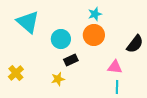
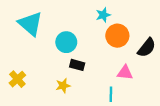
orange circle: (94, 35) -> (117, 36), moved
black rectangle: (71, 60) -> (77, 65), turned 40
cyan line: (117, 87) -> (111, 94), moved

